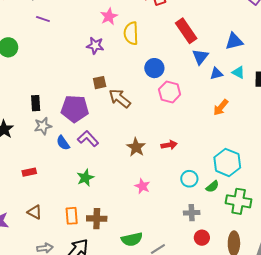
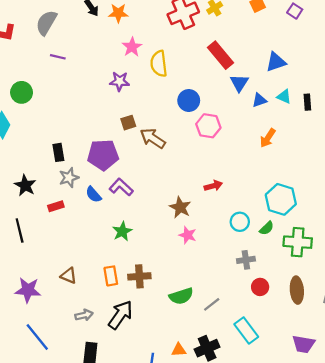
brown star: (136, 147) -> (180, 207), moved
red rectangle: (29, 172) -> (56, 206), moved

